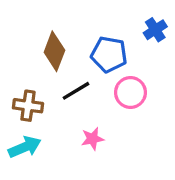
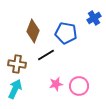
pink circle: (130, 92) -> (79, 86), moved
cyan arrow: (25, 147) -> (15, 89), turned -42

